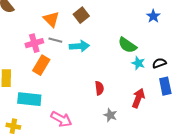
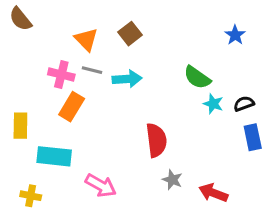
pink cross: (34, 43) -> (61, 74), turned 30
red semicircle: (99, 88) -> (156, 140), size x1.6
red arrow: (138, 98) -> (213, 193), moved, turned -90

